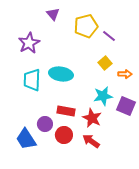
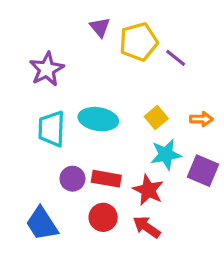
purple triangle: (53, 14) -> (100, 27), moved
yellow square: (105, 63) -> (156, 117), moved
purple circle: (45, 124) -> (72, 179), moved

